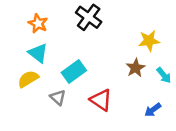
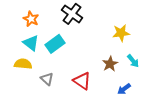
brown star: (136, 68) -> (110, 64), moved
cyan rectangle: (74, 72) -> (55, 44), moved
yellow semicircle: (28, 79) -> (23, 64), turned 36

